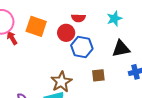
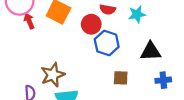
cyan star: (114, 19) -> (137, 14), moved
brown star: (61, 82) -> (53, 75), moved

